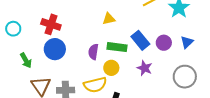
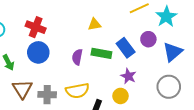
blue triangle: (187, 42) -> (173, 52), size x1.5
purple circle: (164, 43) -> (148, 39), moved
yellow circle: (111, 68) -> (120, 96), moved

